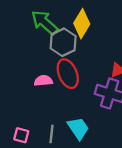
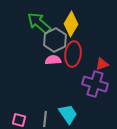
red ellipse: (68, 74) -> (73, 54), moved, turned 30
pink semicircle: (43, 81) -> (53, 60), moved

